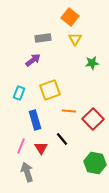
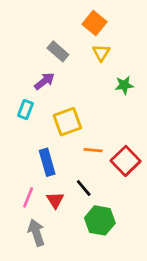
gray rectangle: (43, 38) -> (58, 51), turned 49
cyan rectangle: (19, 93) -> (25, 110), moved
green hexagon: (95, 163) -> (100, 220), moved

